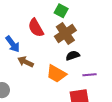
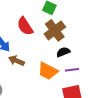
purple line: (89, 75) -> (72, 70), moved

